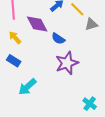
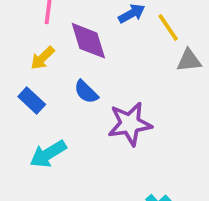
yellow arrow: (15, 38) -> (43, 58), turned -104
blue semicircle: (58, 39) -> (86, 92), moved

